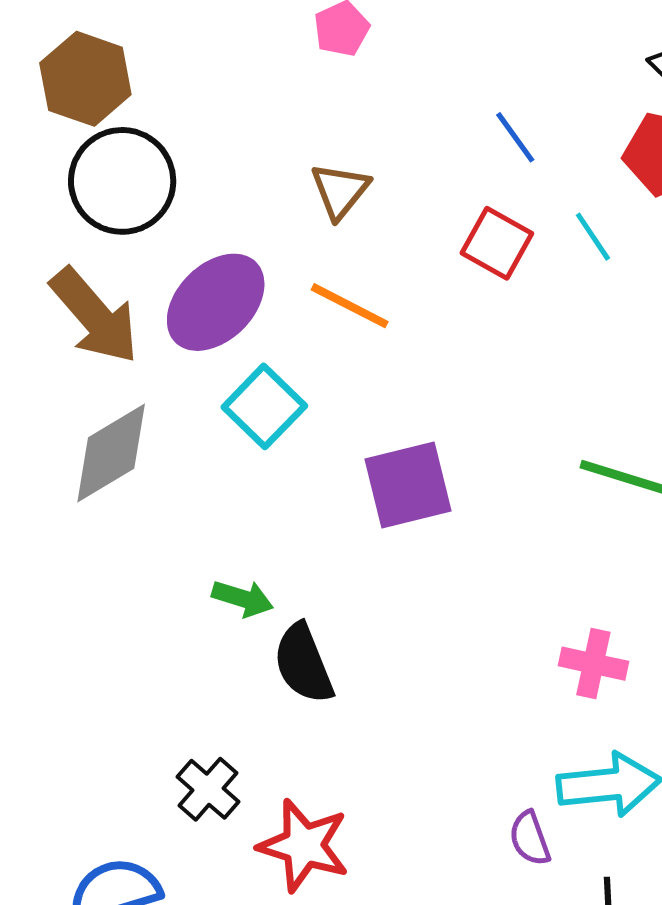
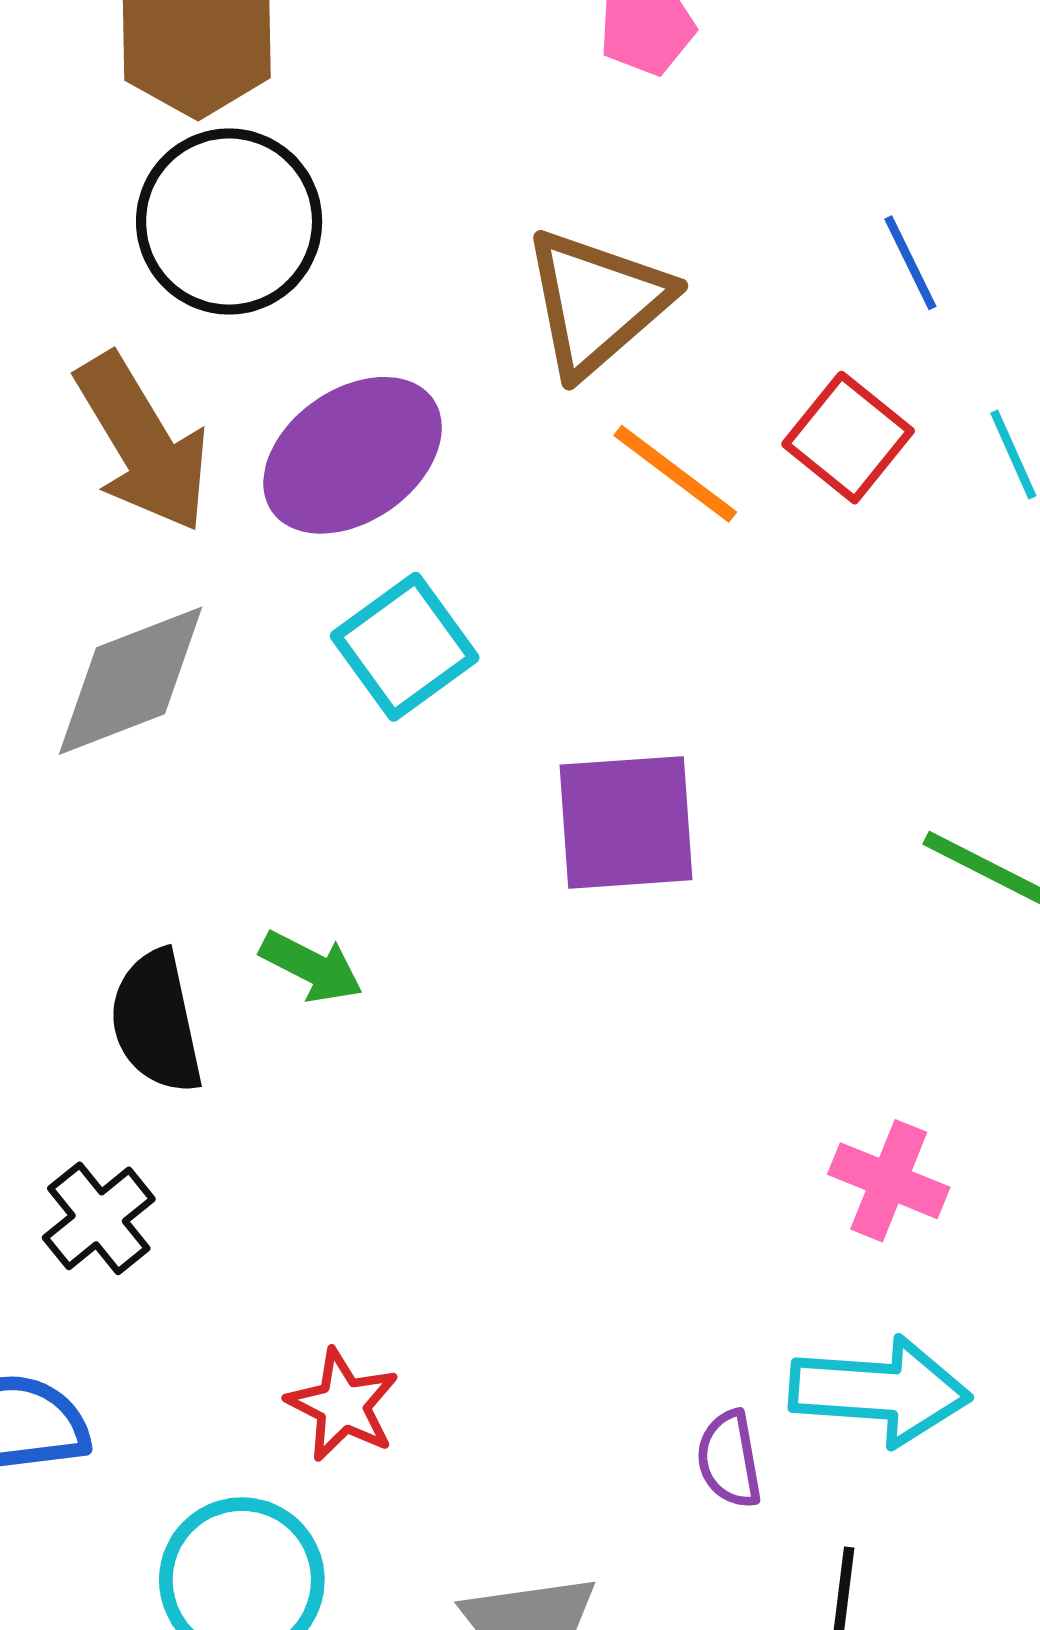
brown triangle: (340, 191) -> (597, 302), size x1.5
orange line: (350, 306) -> (675, 474), moved
black semicircle: (303, 664) -> (156, 1022), moved
black cross: (208, 789) -> (99, 1218), moved
red star: (304, 846) -> (343, 1405), size x0.7

